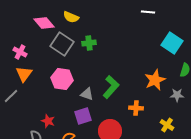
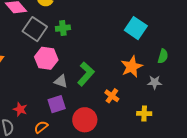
cyan square: (172, 43) -> (136, 28), moved
pink hexagon: (62, 79) -> (46, 58), moved
orange cross: (136, 108) -> (112, 96), turned 32
yellow cross: (167, 125) -> (144, 114), turned -32

